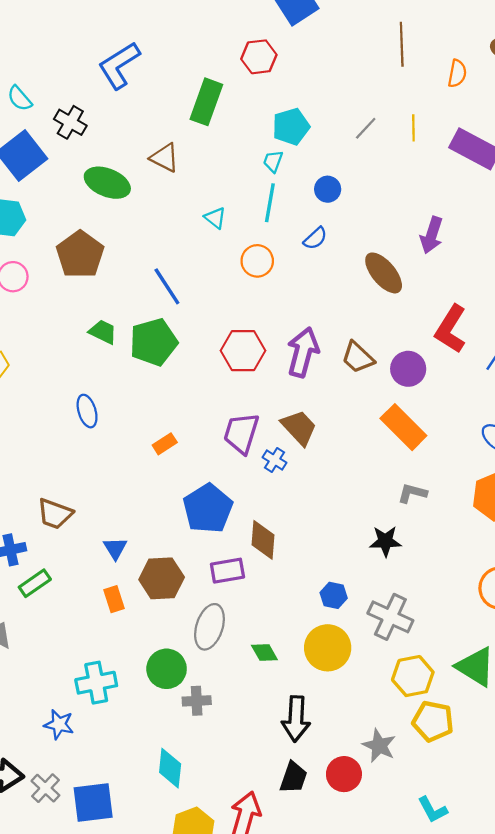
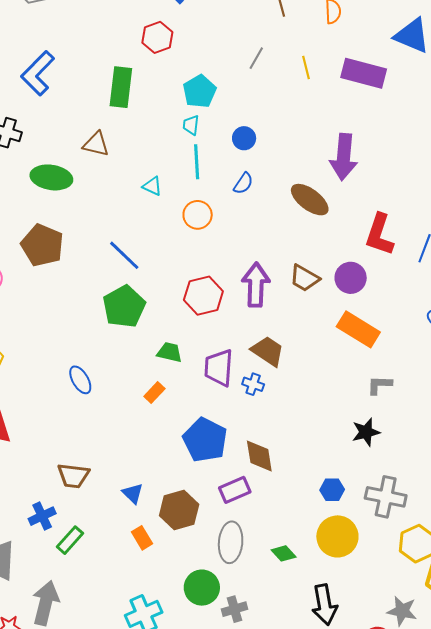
gray line: (366, 128) -> (256, 58), moved
purple arrow: (432, 235) -> (344, 157), size x1.4
green trapezoid: (103, 332) -> (170, 352), moved

